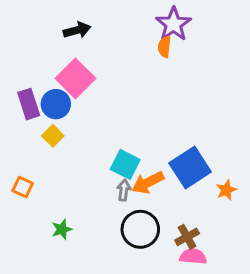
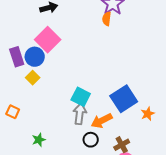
orange arrow: (148, 183) -> (102, 121), moved
gray arrow: (124, 190) -> (80, 114), size x1.5
black circle: (140, 229) -> (91, 140), size x0.6

